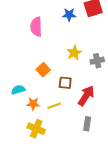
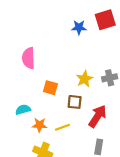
pink semicircle: (36, 27) -> (29, 58), moved
yellow star: (74, 53) -> (84, 79), moved
orange square: (43, 70) -> (50, 88), turned -32

